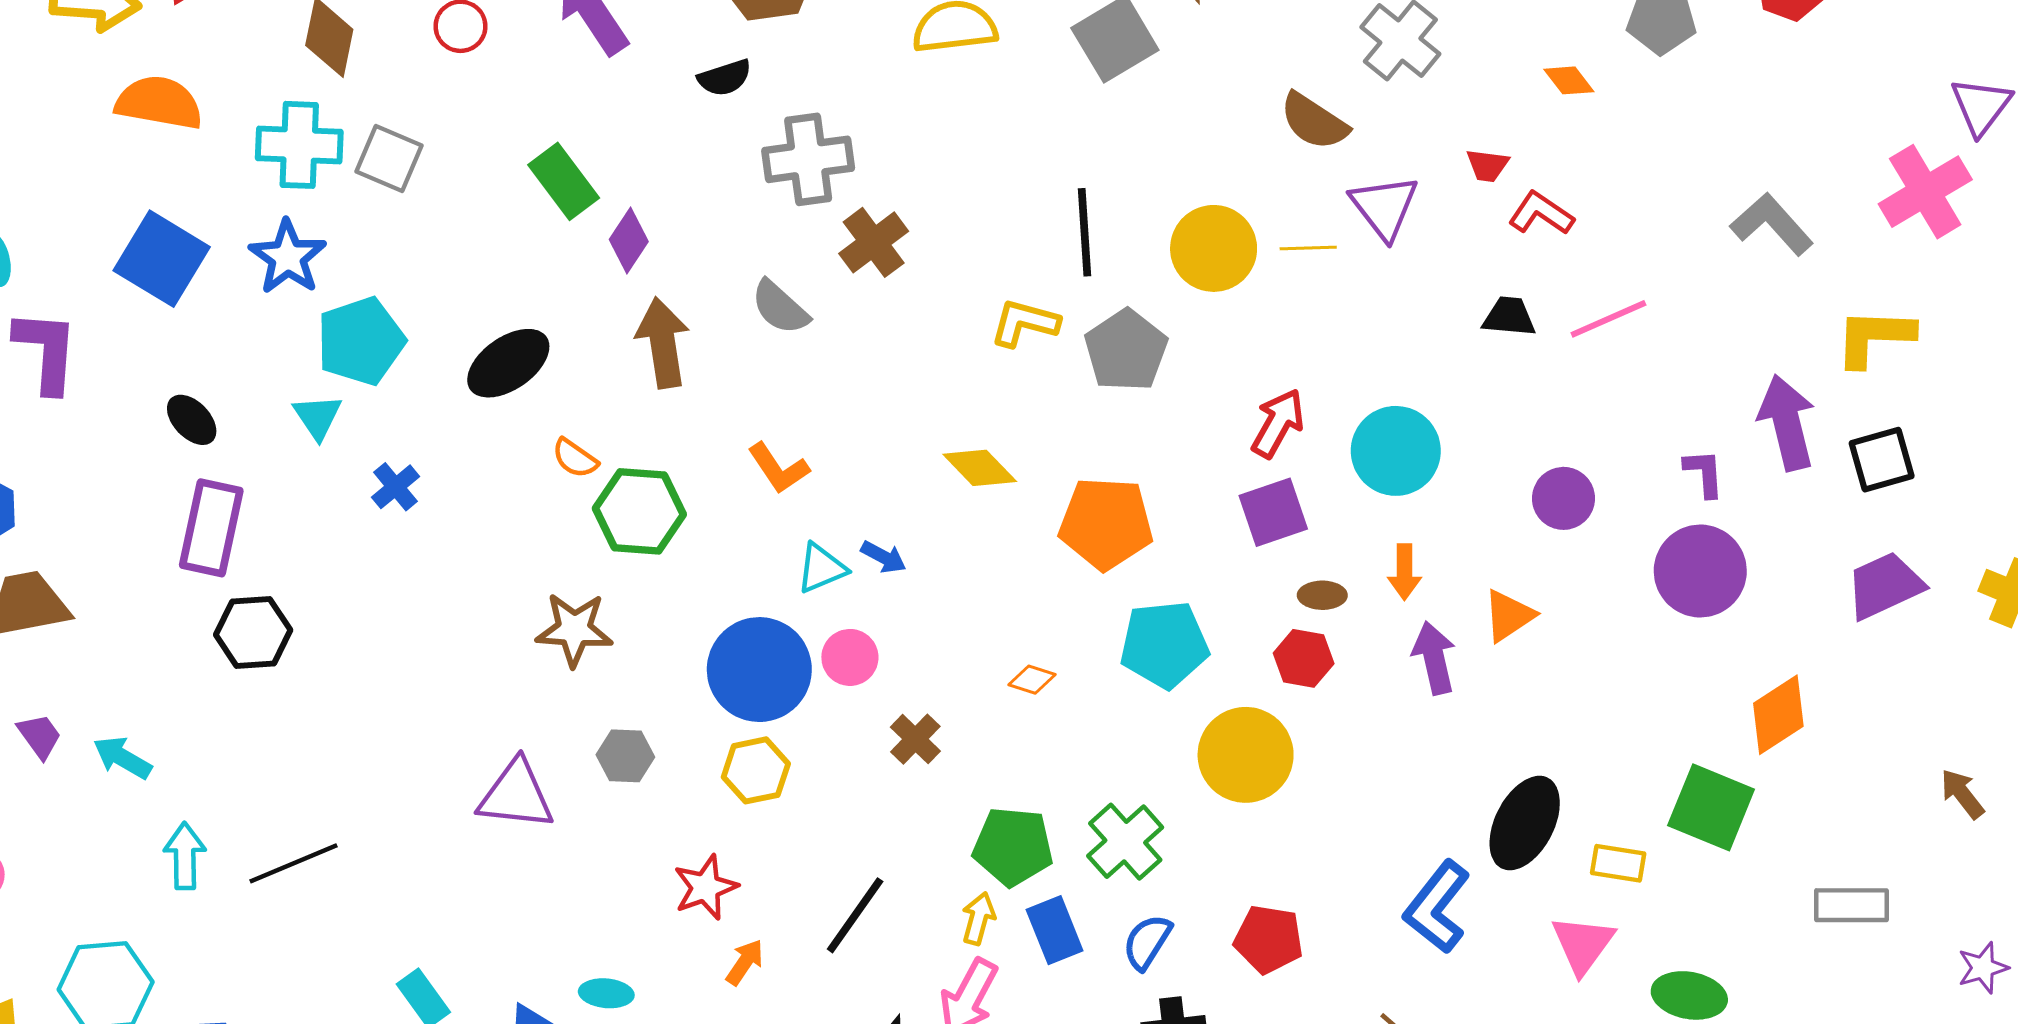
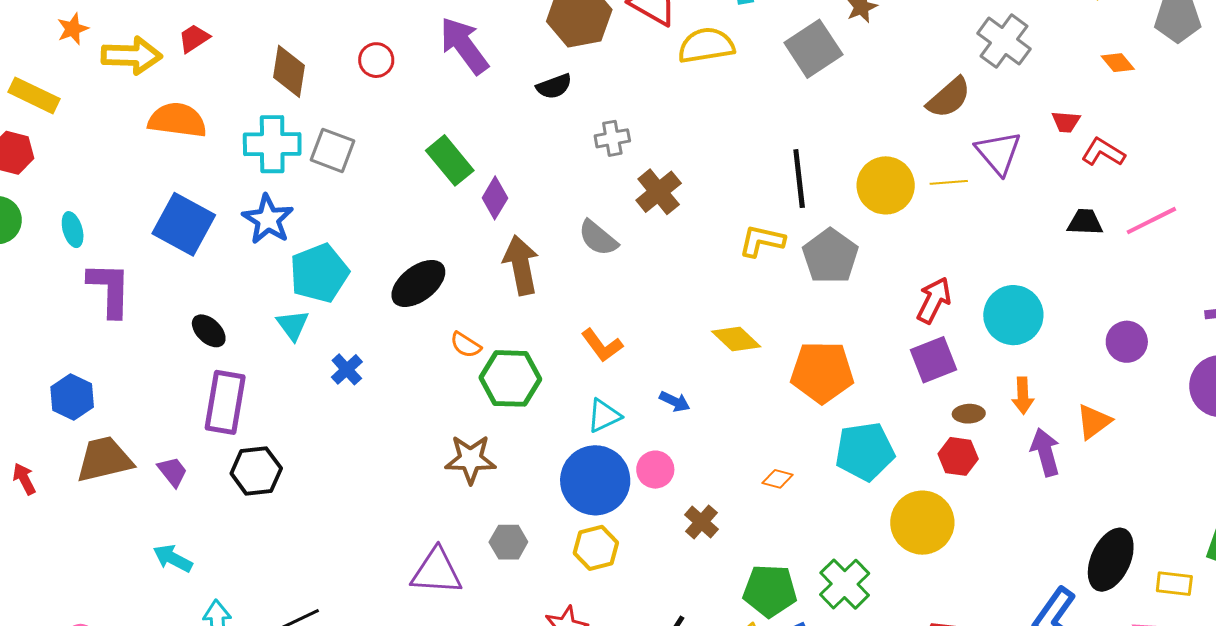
brown semicircle: (1314, 121) -> (949, 98), turned -72
gray cross: (808, 159) -> (612, 138), size x0.6
cyan triangle: (821, 568) -> (604, 416), moved
purple trapezoid: (40, 736) -> (173, 472), moved

